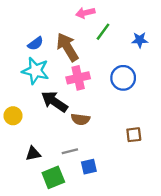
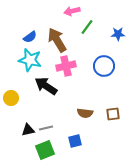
brown semicircle: (80, 119) -> (85, 113), moved
gray line: (70, 151) -> (46, 128), moved

